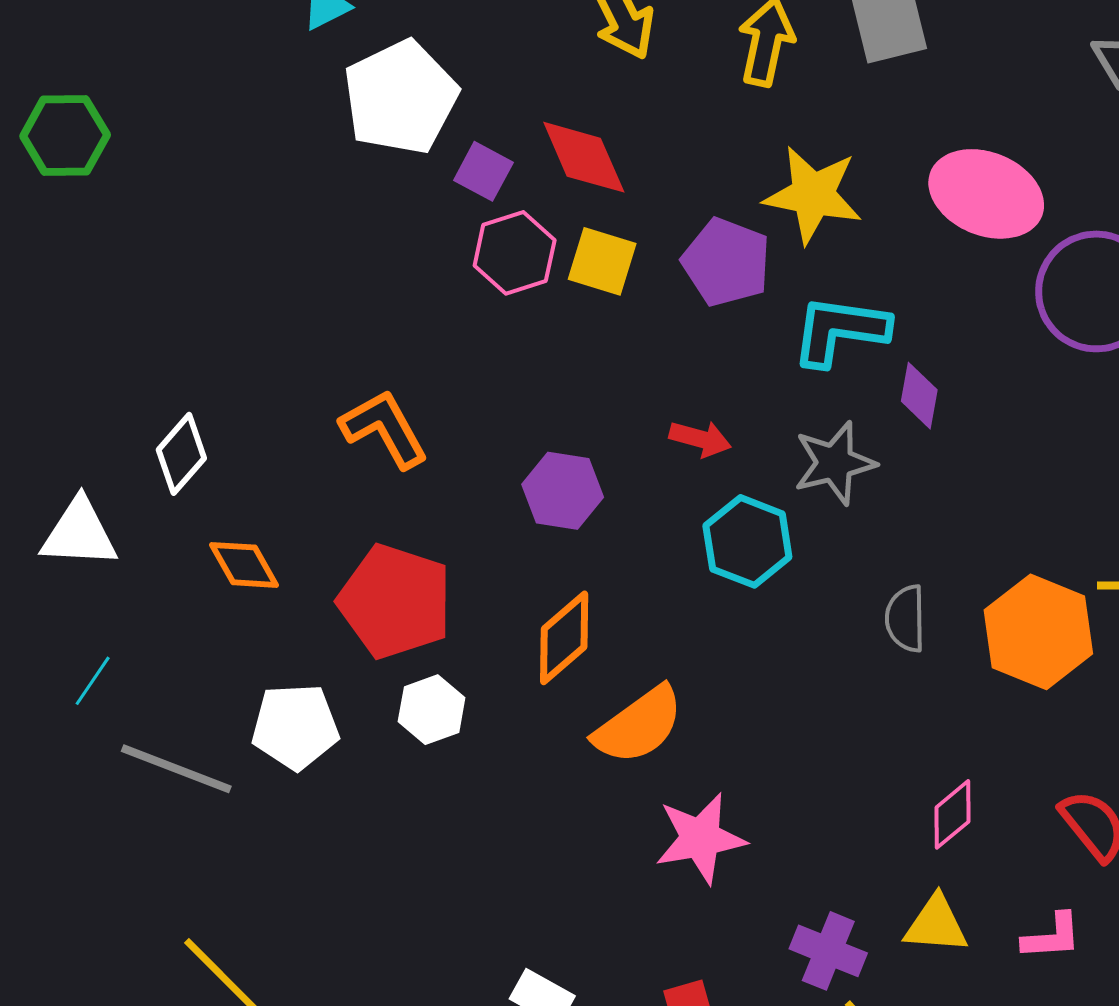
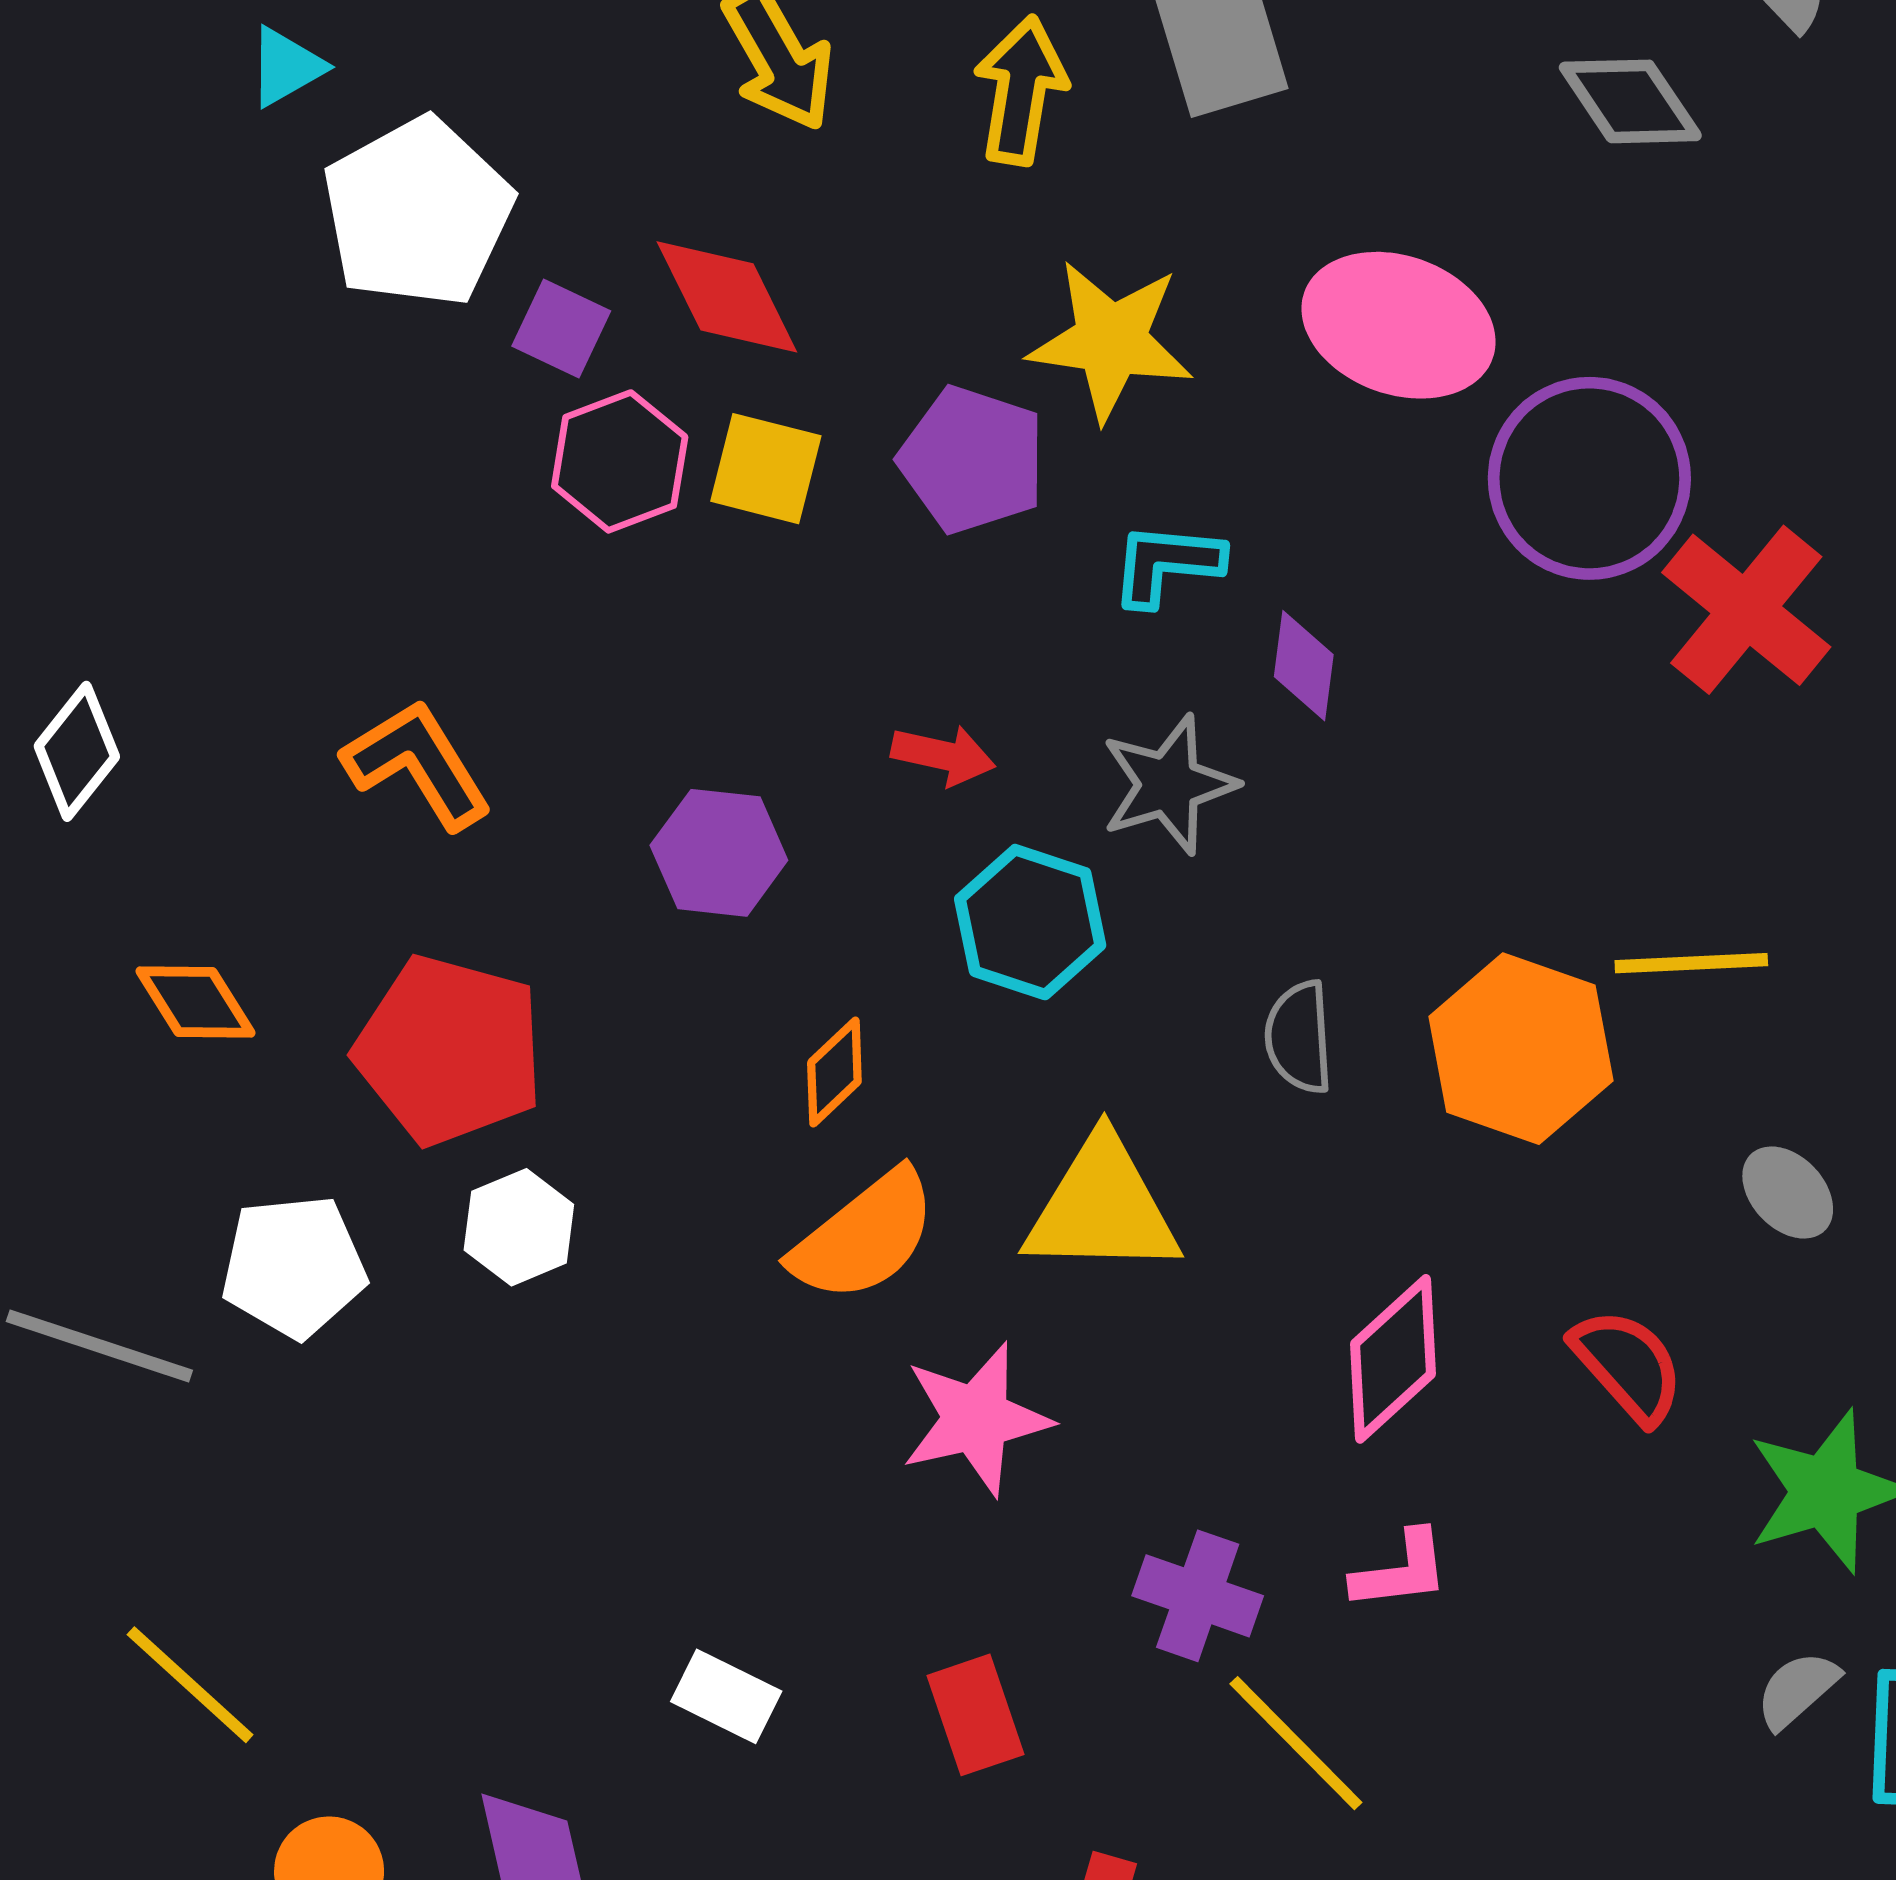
cyan L-shape: (840, 331) -> (1167, 564), size x0.7
white diamond: (181, 454) -> (77, 751), moved
orange diamond: (564, 638) -> (834, 1072), moved, size x0.7
pink diamond: (953, 814) -> (1393, 1359), size x1.4
yellow triangle: (936, 924) -> (1102, 1207), moved, size x1.5
pink L-shape: (1052, 937) -> (1401, 1571), moved

